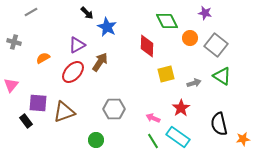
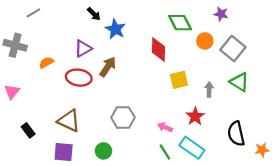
gray cross: (14, 42) -> (15, 45), size x1.5
red ellipse: (73, 72) -> (79, 78), turned 55
gray arrow: (194, 83) -> (209, 89), turned -72
purple square: (38, 103) -> (64, 152), moved
brown triangle: (64, 112) -> (69, 121), turned 45

